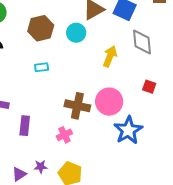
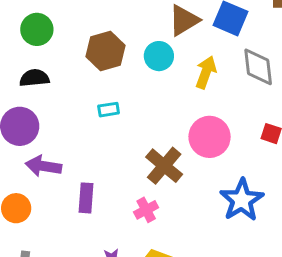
yellow arrow: (110, 56) -> (206, 72), moved
pink circle: (109, 102) -> (210, 137), moved
brown cross: (77, 106) -> (164, 166), turned 30

